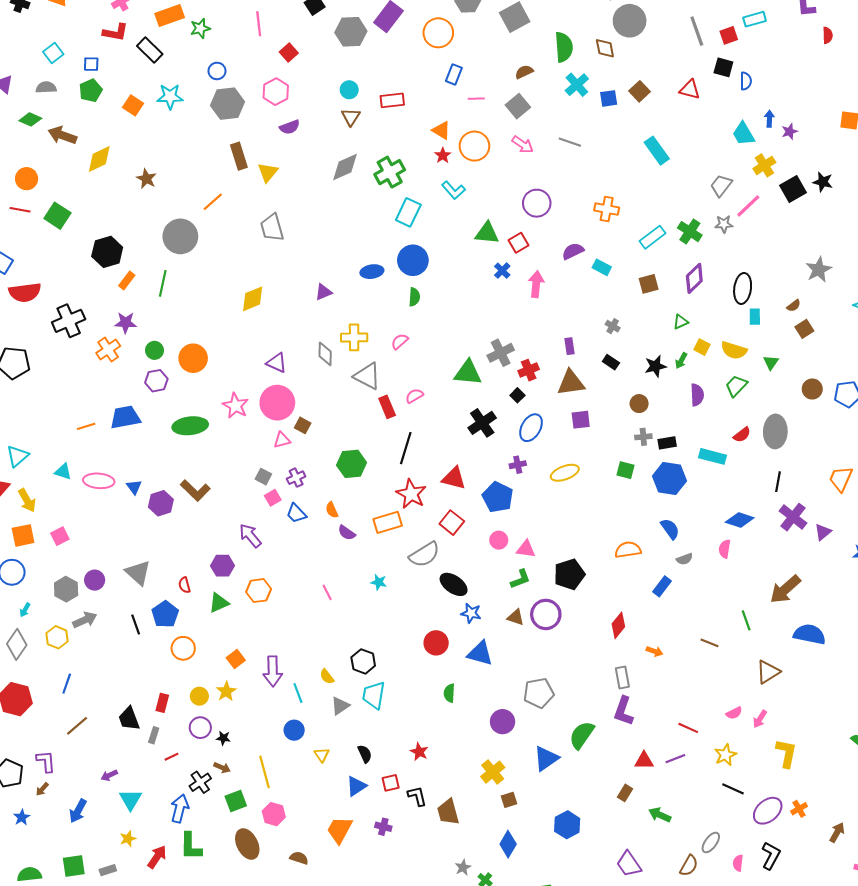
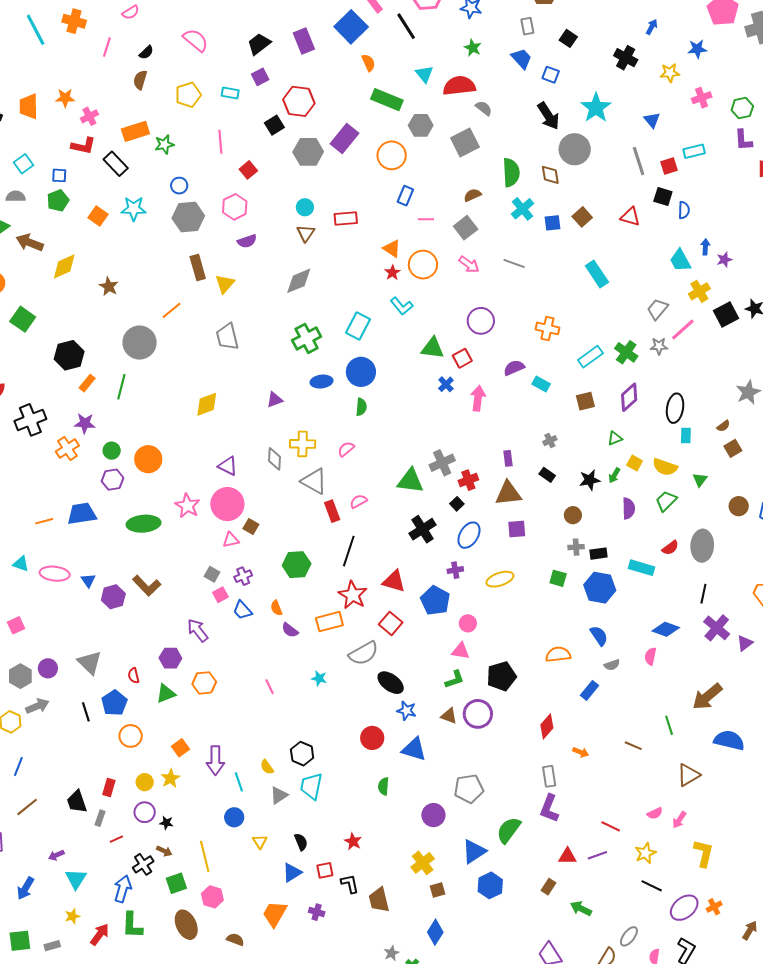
green cross: (390, 172) -> (307, 338), moved
gray cross: (613, 326) -> (550, 441), turned 32
pink circle: (499, 540) -> (468, 623), moved
blue hexagon: (567, 825) -> (490, 885), moved

